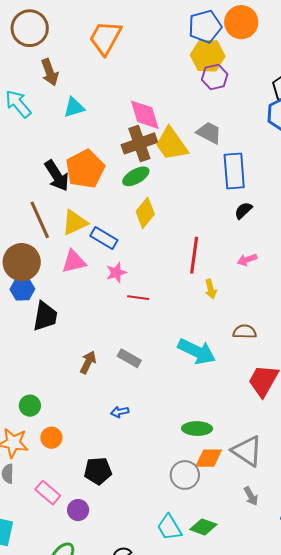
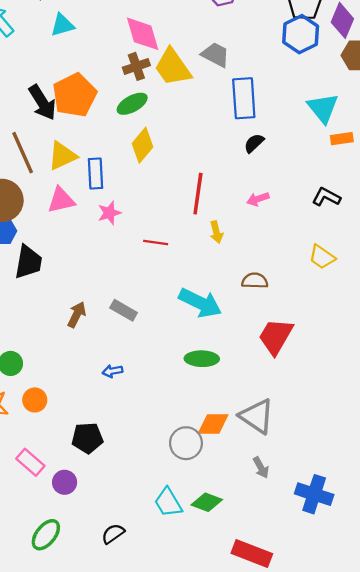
brown cross: (139, 143) -> (136, 66), size x0.7
blue rectangle: (104, 238) -> (96, 173), turned 56
red line: (138, 298) -> (156, 243), moved
green ellipse: (197, 429) -> (202, 359), moved

